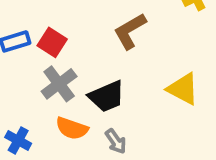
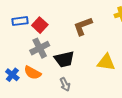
yellow triangle: (183, 89) -> (106, 62), turned -30
orange semicircle: (72, 128) -> (32, 73), moved

